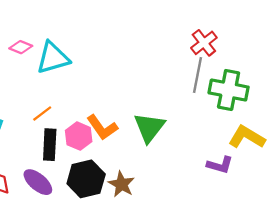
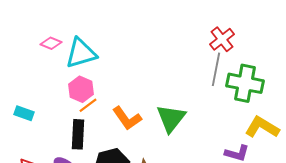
orange line: (42, 114) -> (88, 105), moved
pink hexagon: (79, 136) -> (81, 89), moved

